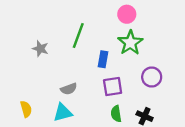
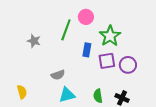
pink circle: (127, 14) -> (86, 17), moved
purple square: (113, 86) -> (107, 61), moved
cyan triangle: (63, 113) -> (67, 95), moved

